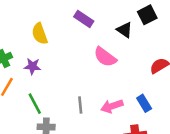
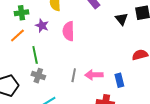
pink semicircle: (105, 57) -> (68, 31), moved, turned 36
gray line: (80, 105) -> (74, 75), moved

